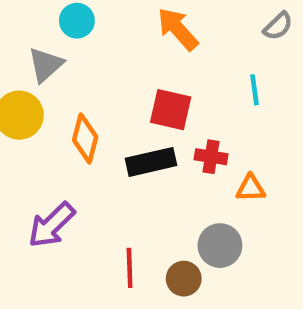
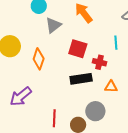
gray triangle: (46, 65) -> (53, 25), moved
red cross: (211, 157) -> (99, 62), moved
black rectangle: (151, 162) -> (81, 79), moved

